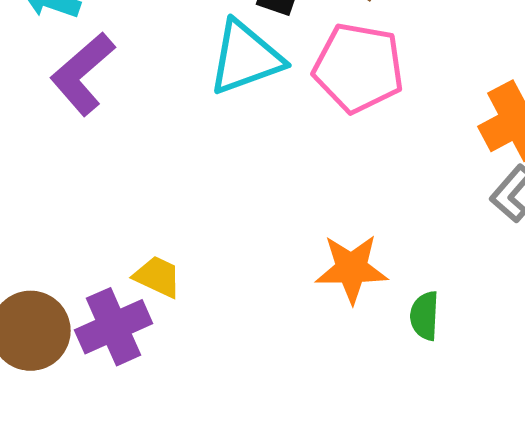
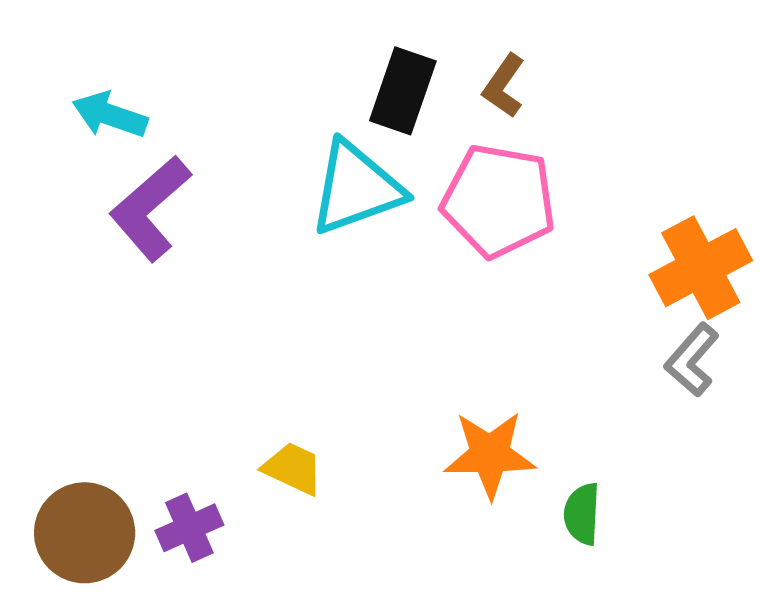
yellow trapezoid: (158, 277) -> (293, 468), moved
purple cross: (114, 327) -> (189, 528), size x0.7

